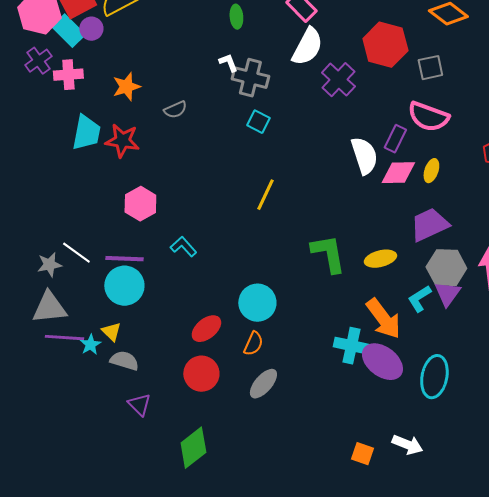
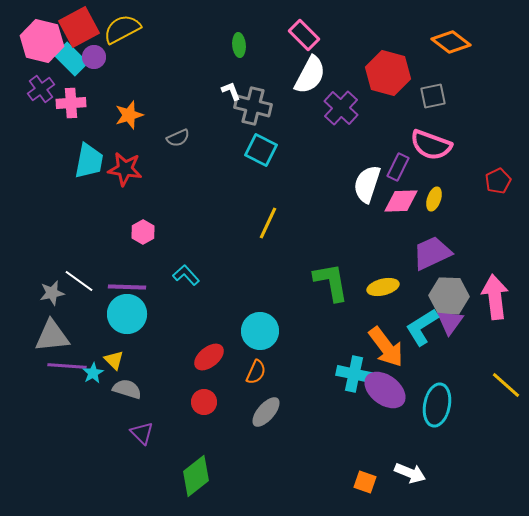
cyan square: (258, 122) -> (261, 150), size x1.4
white semicircle: (364, 156) -> (367, 184), turned -144
pink hexagon: (140, 204) -> (143, 232), size x0.7
cyan L-shape: (419, 299) -> (422, 327), size x1.4
red circle: (201, 374) -> (204, 402), size x0.7

